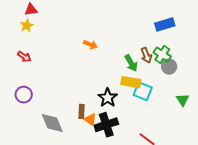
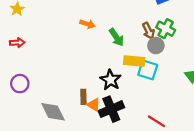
red arrow: (24, 57) -> (17, 43), turned -32
green arrow: (131, 63) -> (116, 37), moved
gray circle: (169, 67) -> (156, 46), moved

